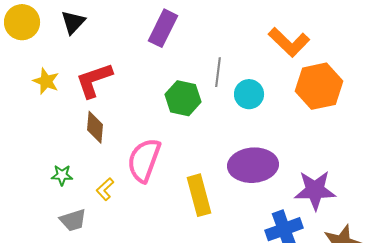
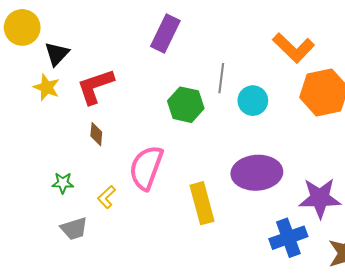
black triangle: (73, 22) -> (57, 54), moved
brown diamond: (95, 127) -> (96, 134), size x0.7

